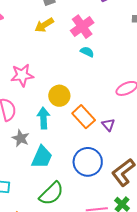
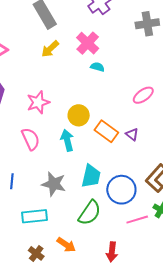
gray star: (21, 138) -> (54, 184), moved, size x1.4
cyan trapezoid: (42, 157) -> (91, 176), moved
blue circle: (88, 162) -> (121, 190), moved

